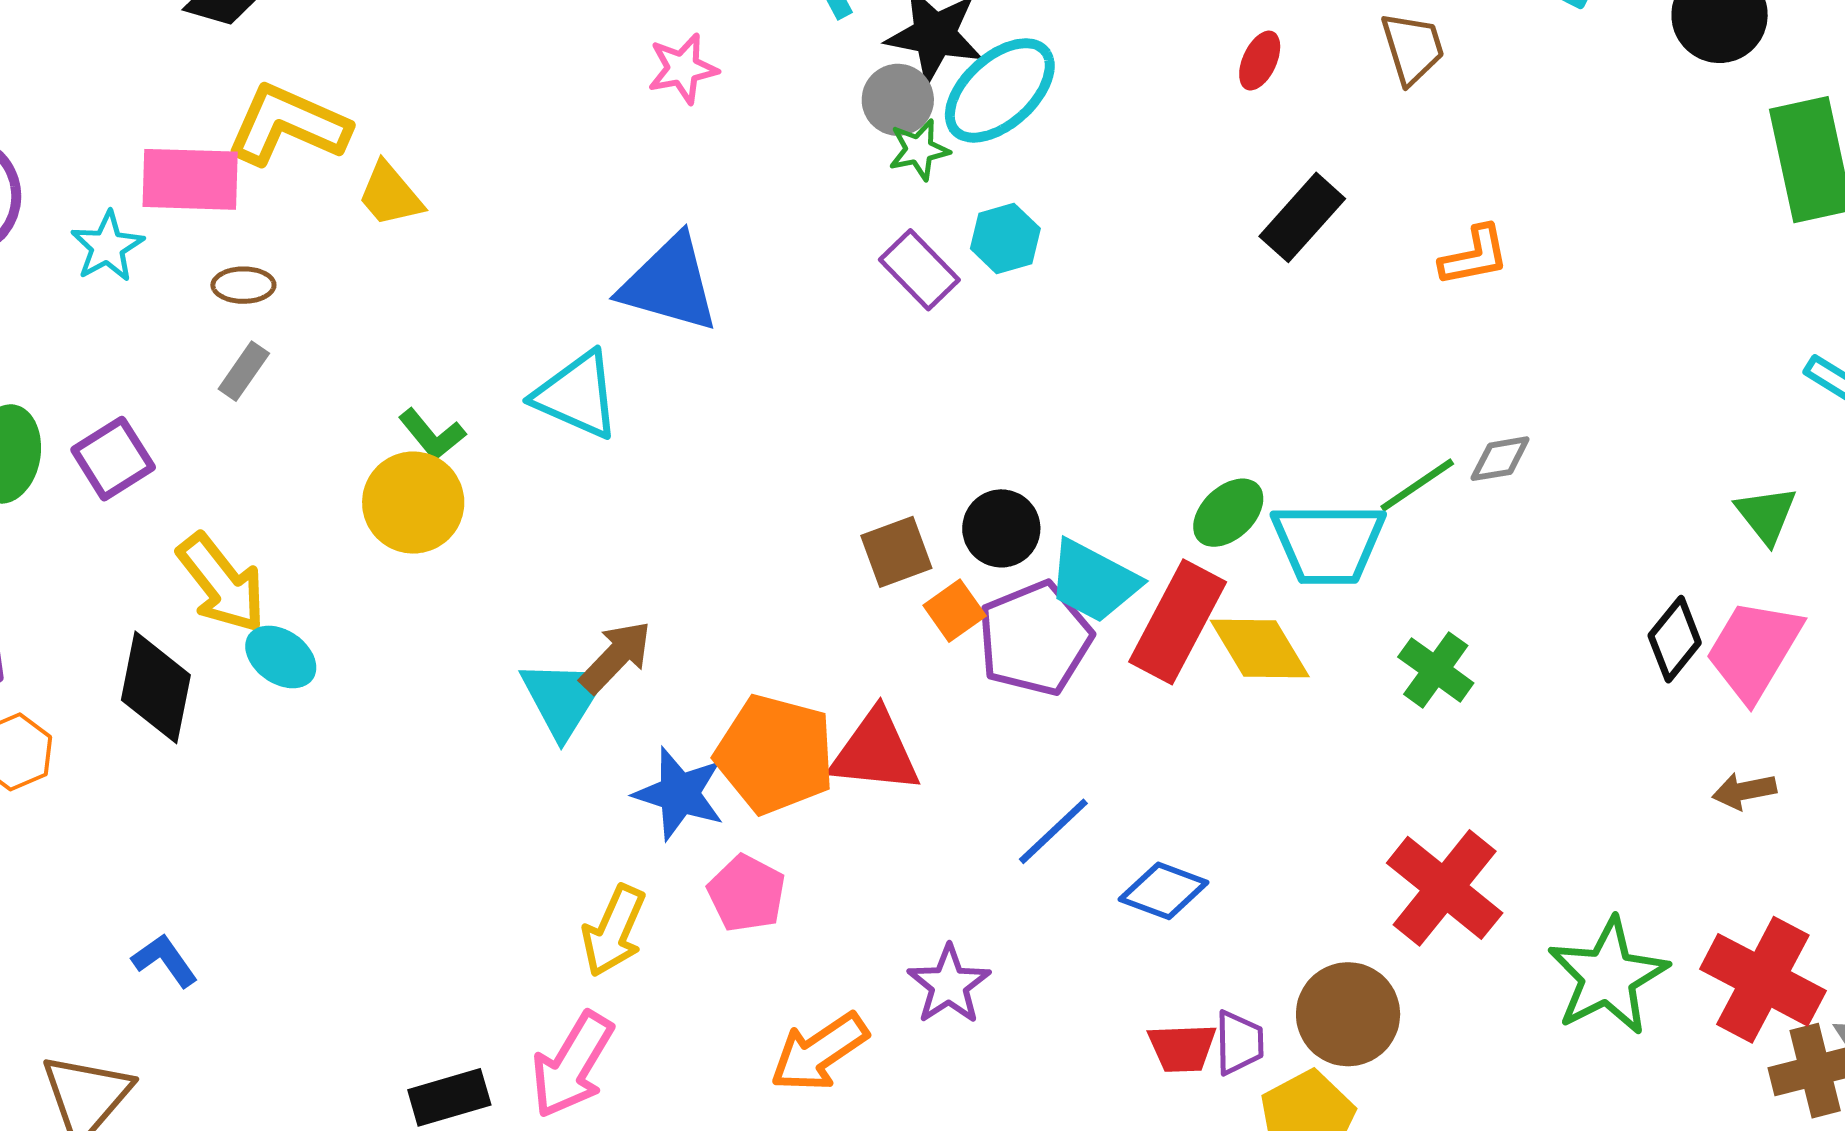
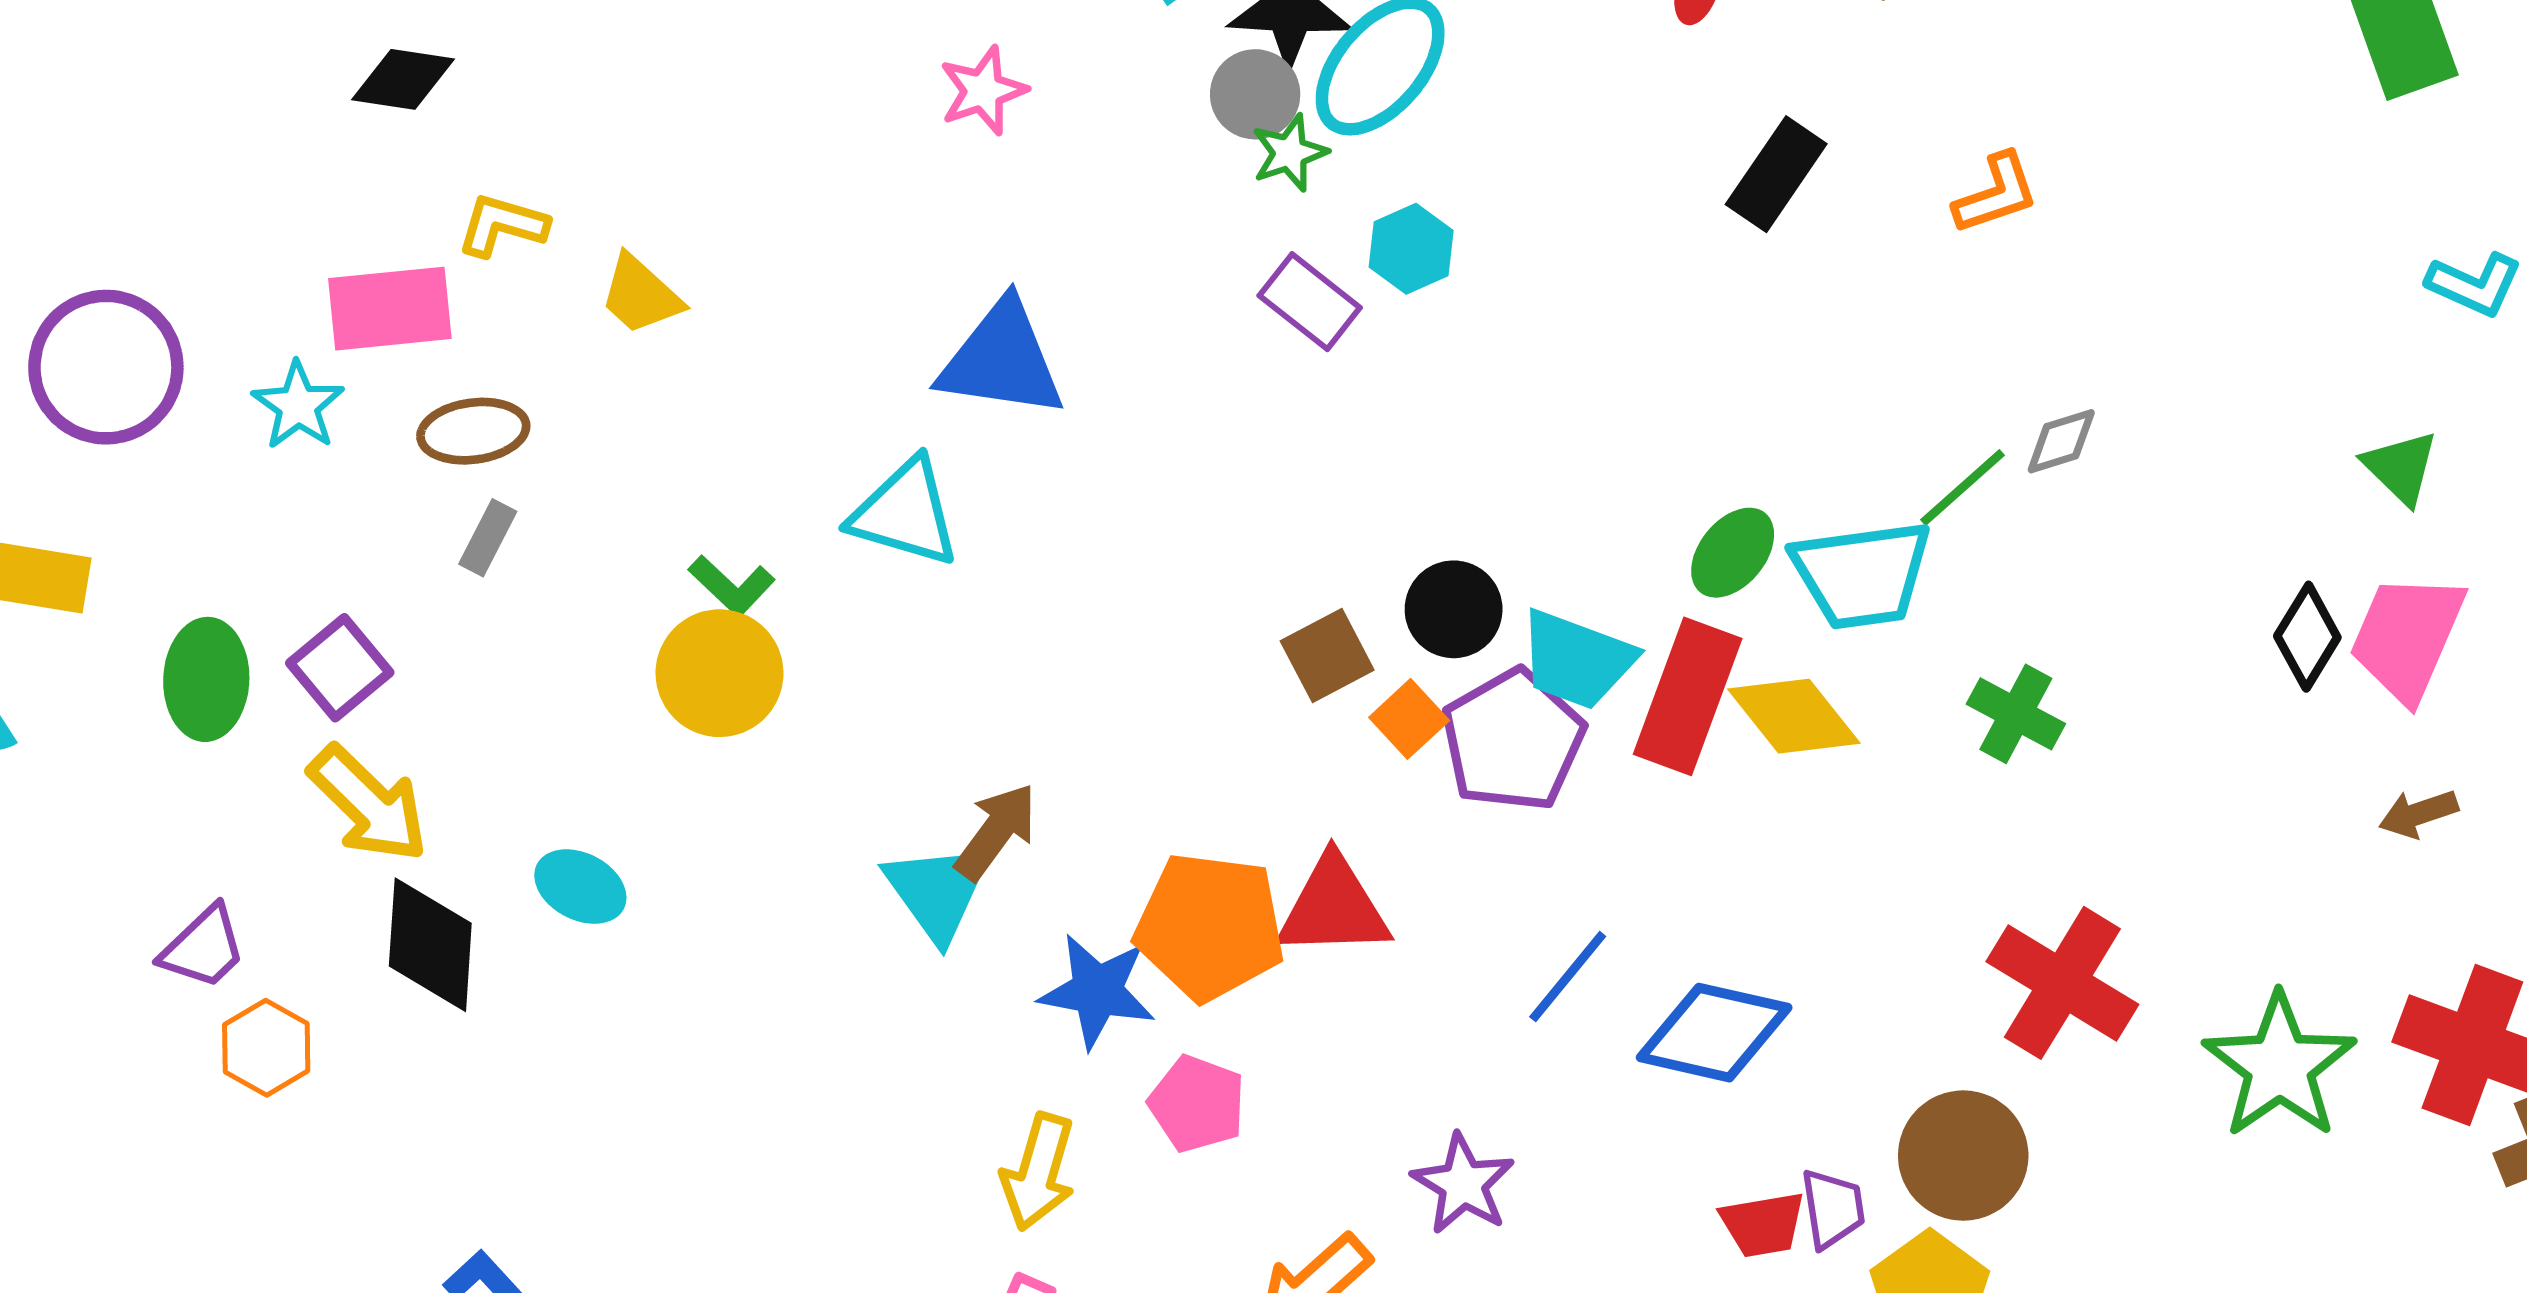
yellow L-shape: (288, 125) -> (502, 225), size x0.6
brown ellipse: (243, 285) -> (473, 431), size x1.4
yellow arrow: (221, 583) -> (368, 804), moved
blue diamond: (1164, 891) -> (1714, 1033), size x1.4

